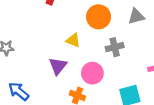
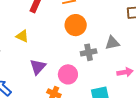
gray triangle: (136, 16) -> (112, 43), moved
yellow triangle: (73, 40) -> (22, 36), moved

